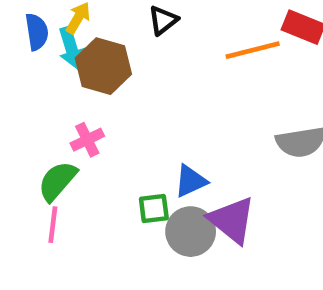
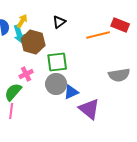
green square: (154, 209) -> (57, 62), moved, size x1.5
gray circle: (191, 232) -> (56, 84), moved

